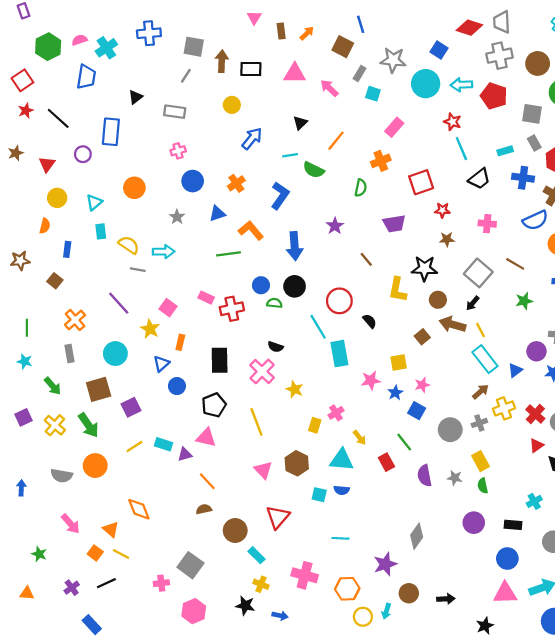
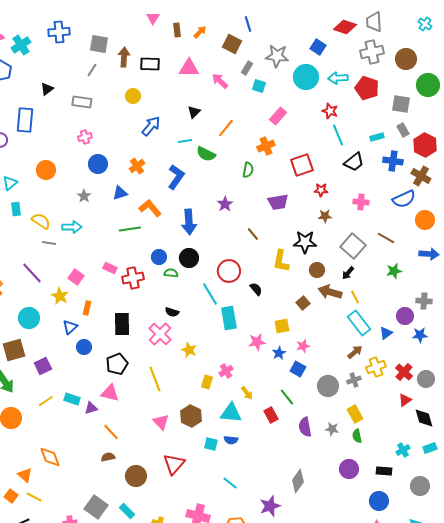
cyan line: (340, 538) -> (230, 483), turned 35
cyan rectangle: (256, 555) -> (127, 511), moved

